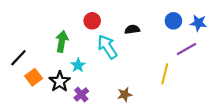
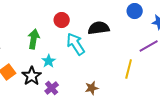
blue circle: (173, 21) -> (135, 11), moved
black semicircle: (132, 29) -> (99, 28), size x1.5

